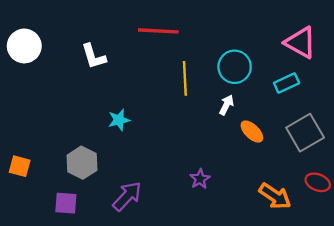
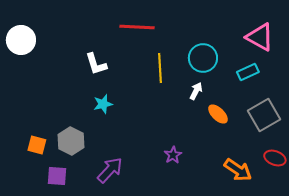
white L-shape: (94, 56) -> (96, 64), moved
orange square: (20, 166) -> (37, 145), moved

